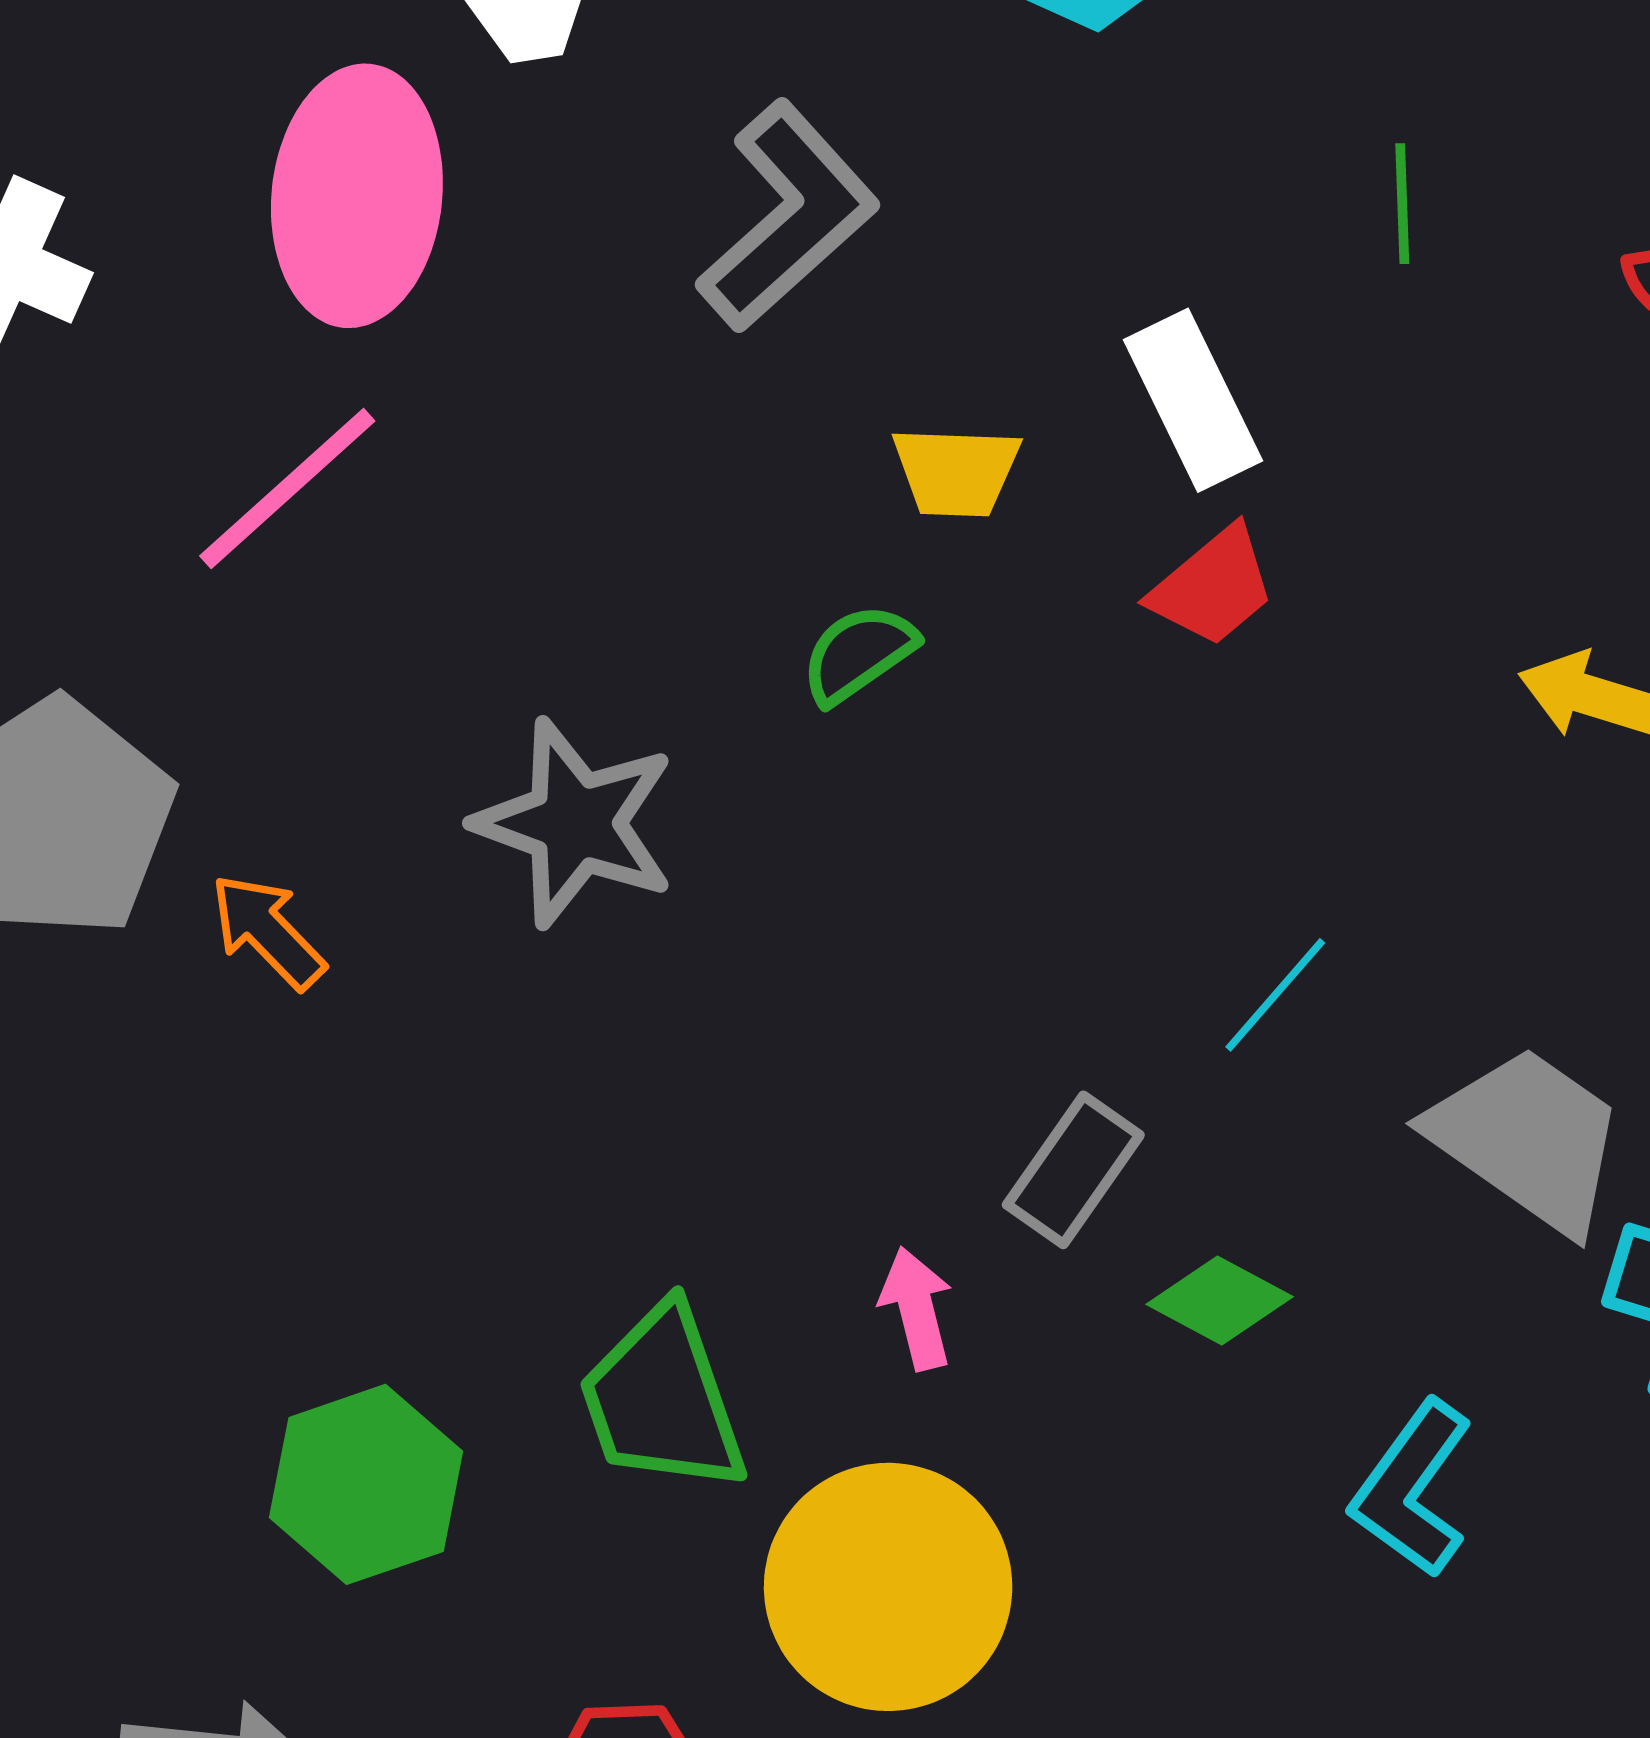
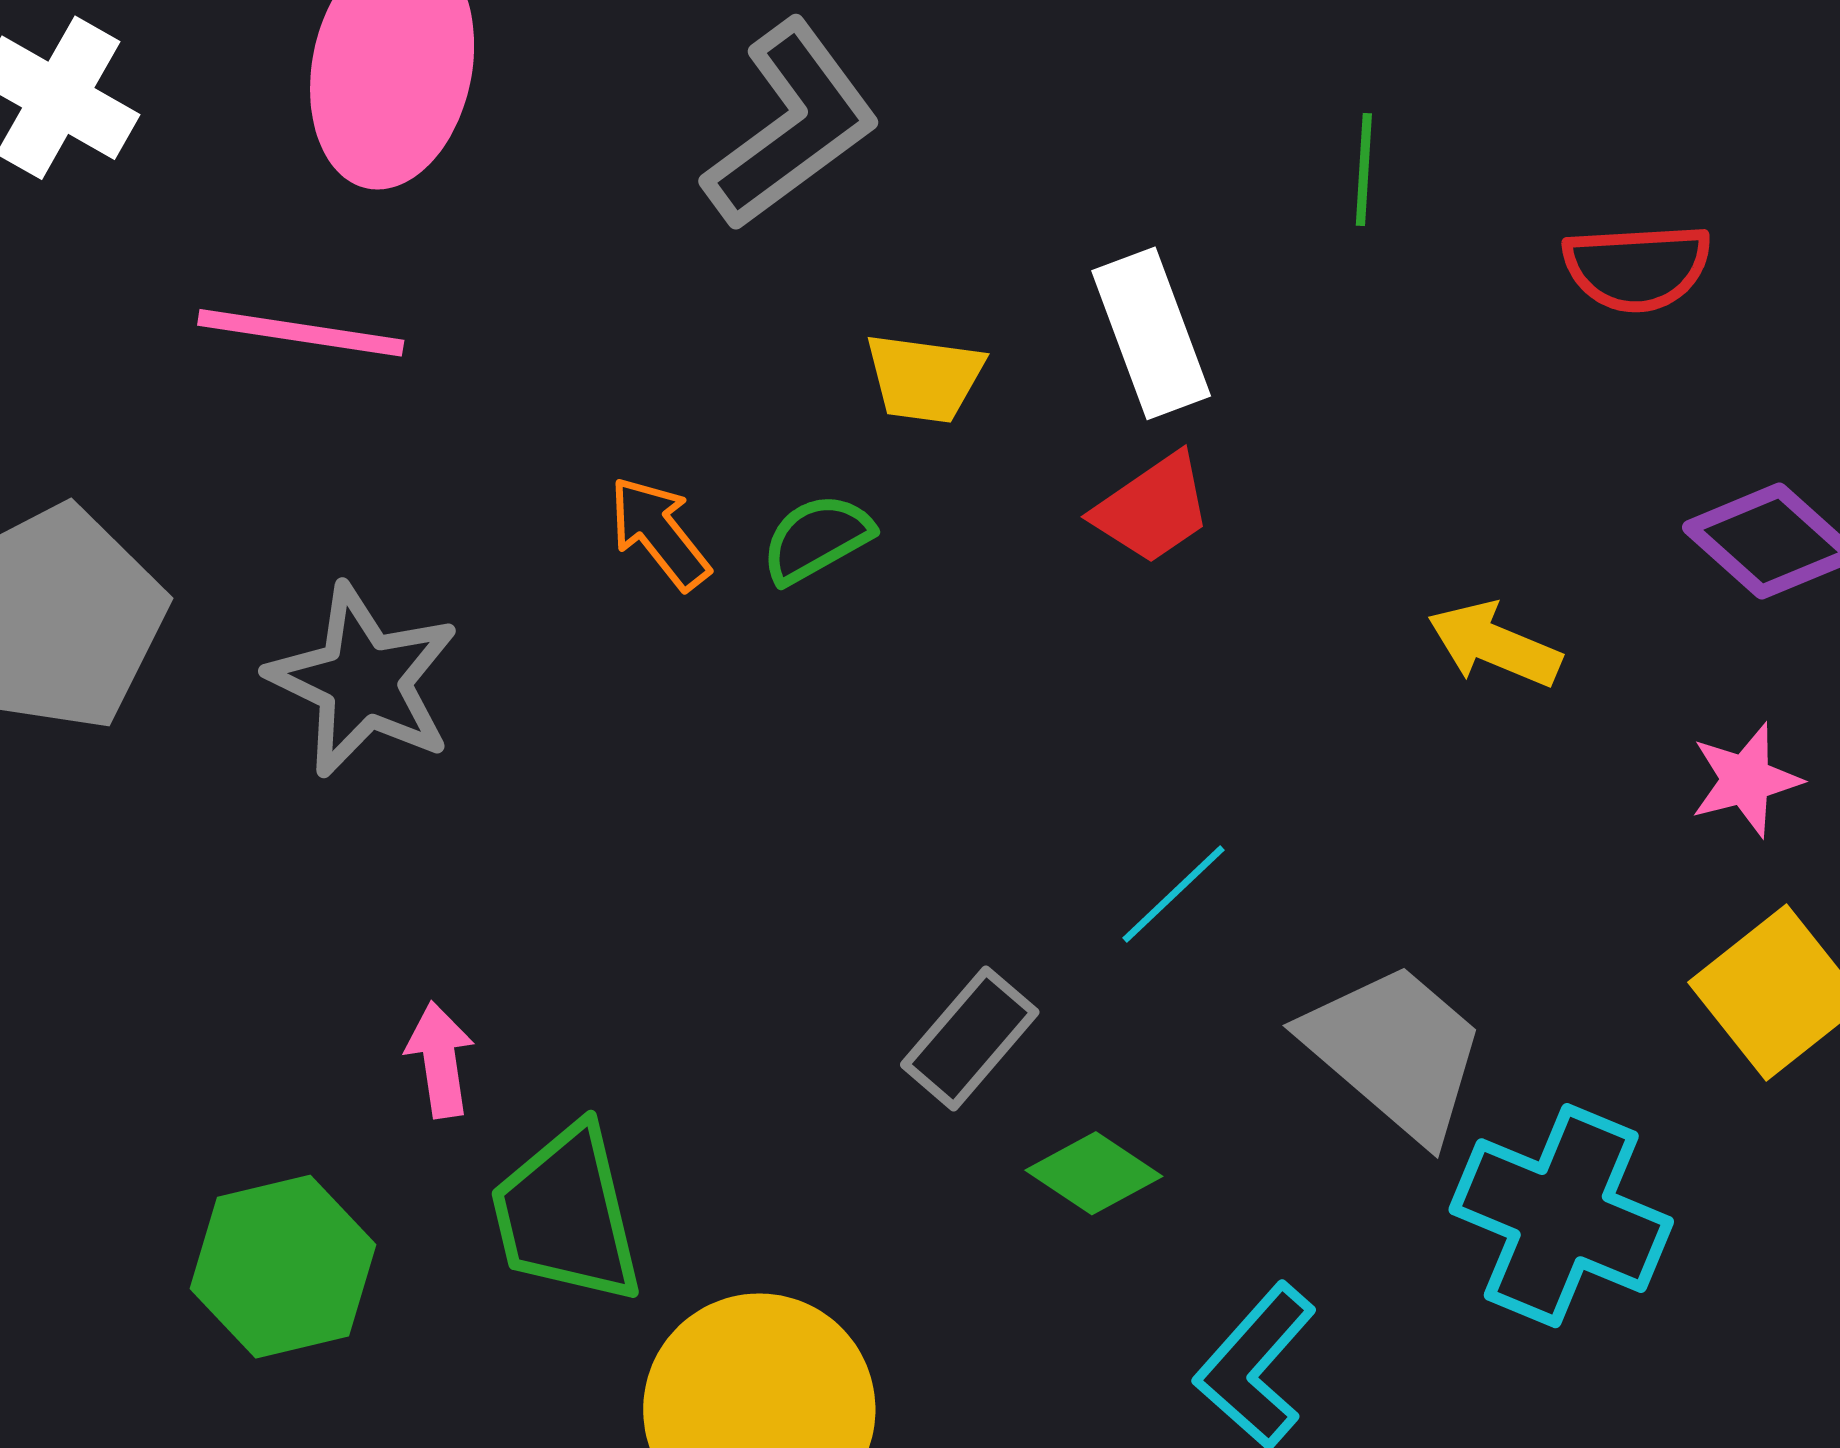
pink line: (287, 488) -> (301, 333), turned 45
gray star: (575, 823) -> (363, 681), moved
orange arrow: (268, 931) -> (659, 533), moved
pink arrow: (917, 1308) -> (440, 1060), moved

